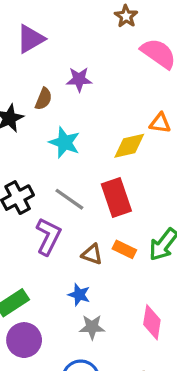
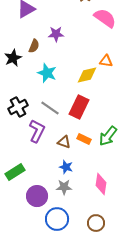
red rectangle: (116, 198) -> (79, 107), turned 45
blue star: (79, 295) -> (66, 167), moved
purple circle: (24, 340) -> (37, 196), moved

